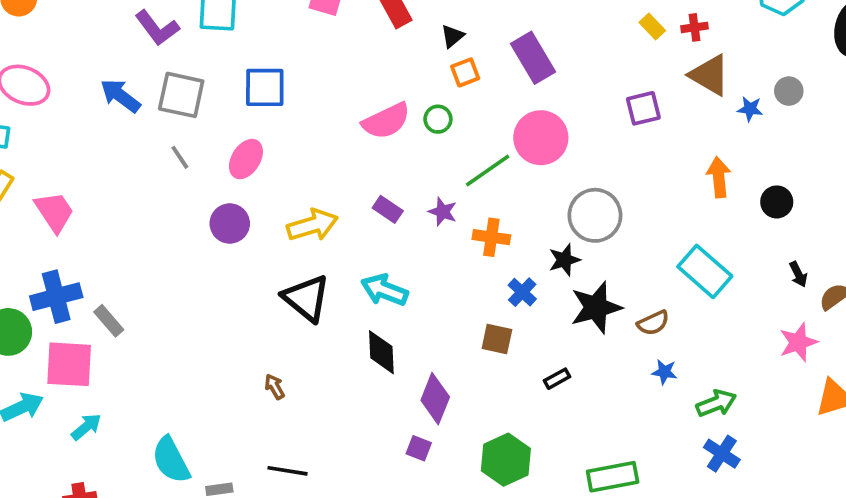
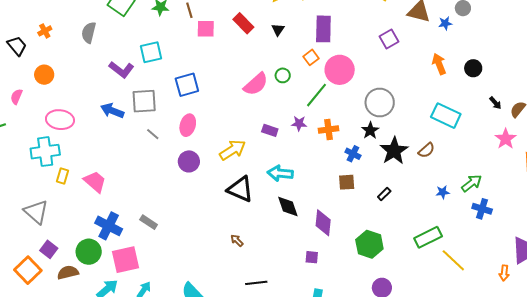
purple rectangle: (533, 58) -> (323, 29), turned 48
orange square: (465, 72) -> (311, 57), moved
blue cross: (56, 297) -> (109, 226), turned -32
gray rectangle: (109, 321) -> (149, 222), moved
blue star: (664, 372) -> (443, 192), moved
purple square: (419, 448) -> (312, 257), moved

